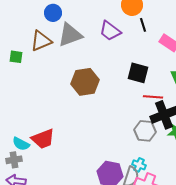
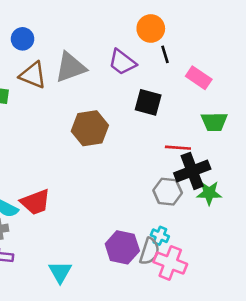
blue circle: (53, 13) -> (23, 39), moved
brown triangle: (41, 41) -> (33, 75), turned 45
black square: (138, 73) -> (148, 102), moved

